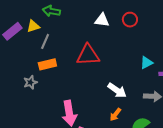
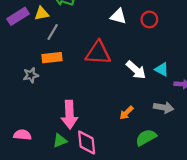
cyan triangle: (146, 63) -> (162, 69), turned 48
white arrow: (117, 90) -> (136, 70), moved
orange arrow: (115, 115) -> (126, 113), moved

